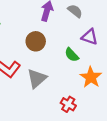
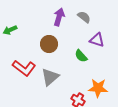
orange star: (91, 77) -> (98, 88), moved, turned -30

